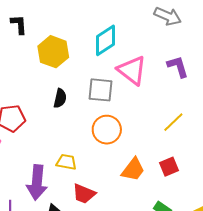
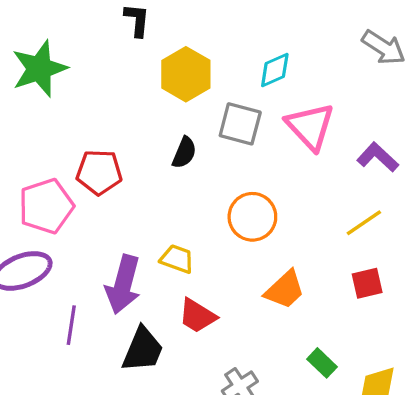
cyan diamond: (105, 40) -> (275, 70), size x0.7
purple L-shape: (178, 67) -> (378, 157), moved, turned -40
gray square: (101, 90) -> (240, 124), moved
red square: (169, 167) -> (367, 283), moved

